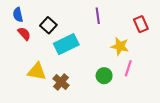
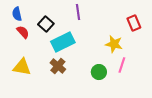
purple line: (98, 16) -> (78, 12), moved
yellow triangle: (37, 71) -> (22, 67), moved
brown cross: (61, 82) -> (58, 66), moved

